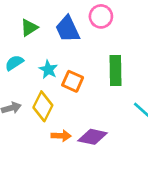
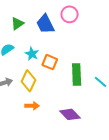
green rectangle: (115, 70) -> (77, 74), moved
orange arrow: (61, 136) -> (32, 106), moved
purple diamond: (93, 137) -> (70, 114), moved, turned 35

